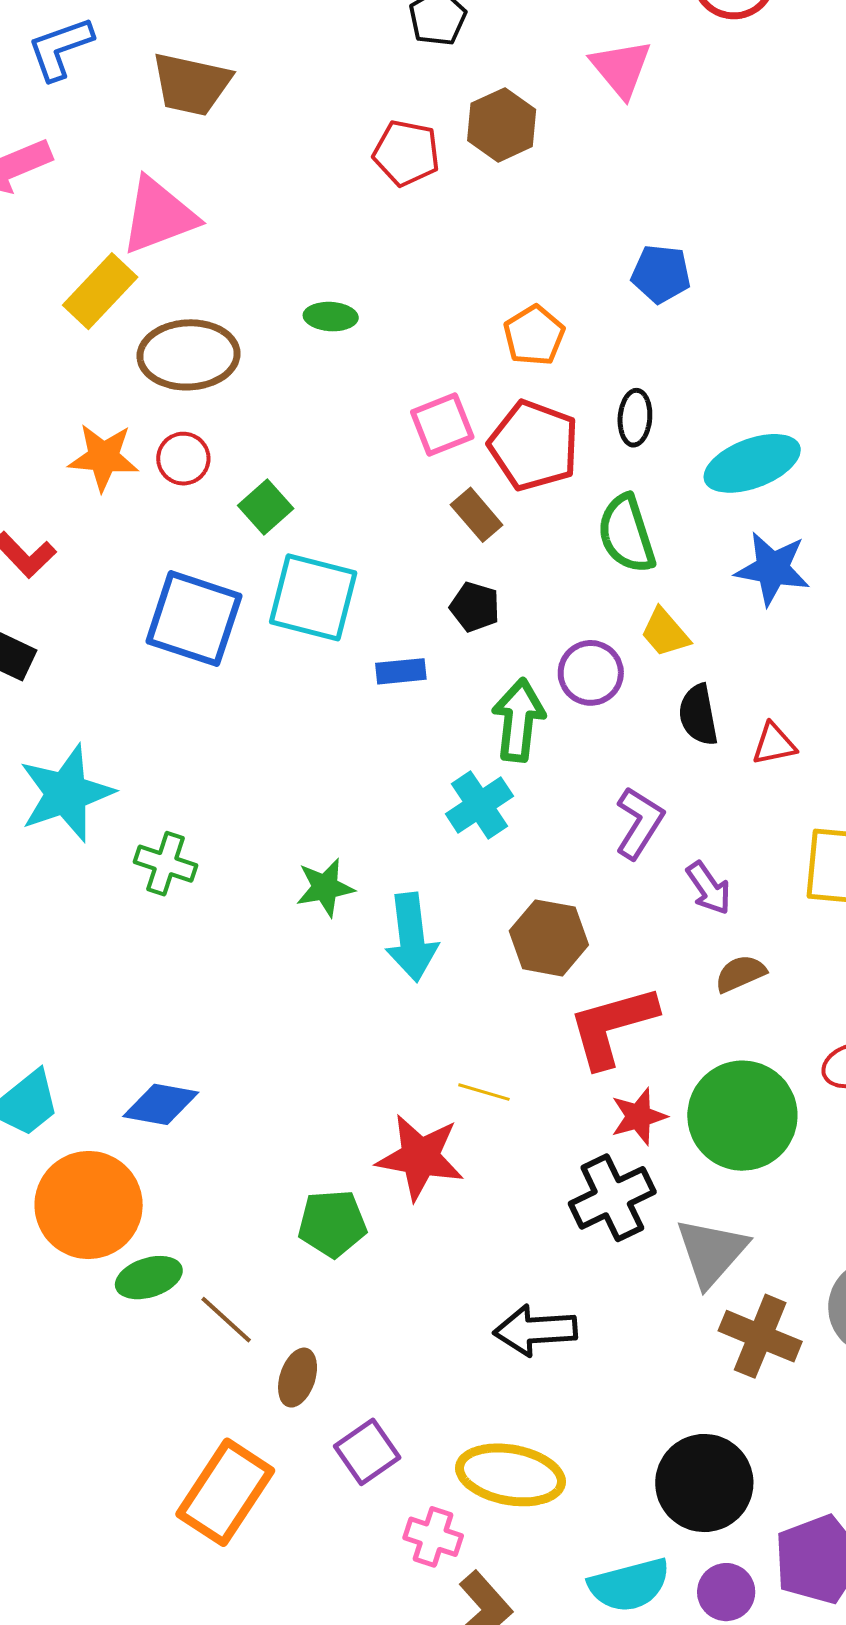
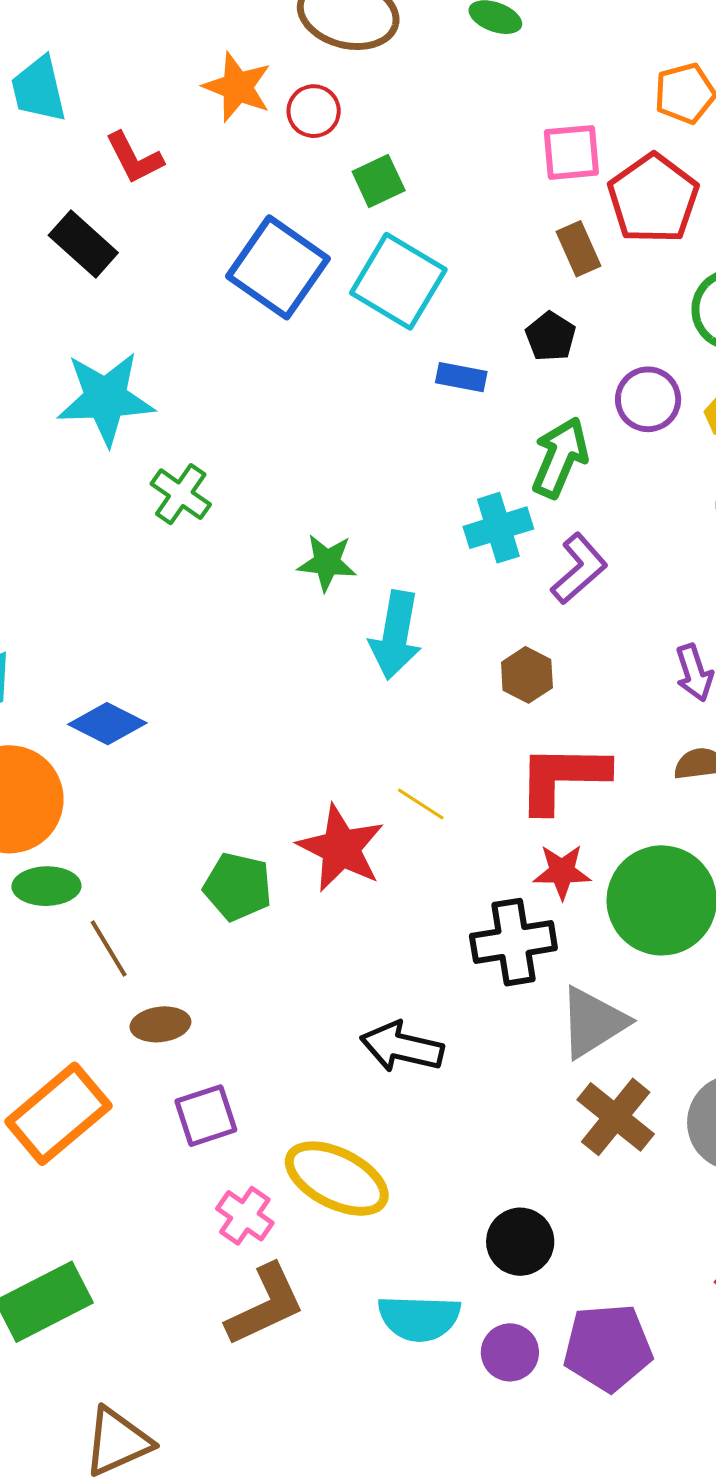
purple circle: (591, 673) -> (648, 399), moved
purple L-shape: (639, 823) -> (579, 569), moved
brown hexagon: (549, 938) -> (527, 675), size x0.7
brown ellipse: (298, 1378) -> (160, 1024), turned 48
black circle: (704, 1483) -> (520, 1242), size x0.7

